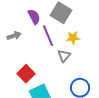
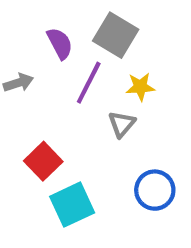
purple line: (48, 36) -> (89, 83), turned 50

